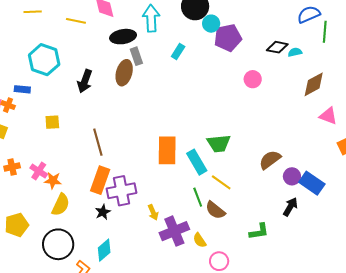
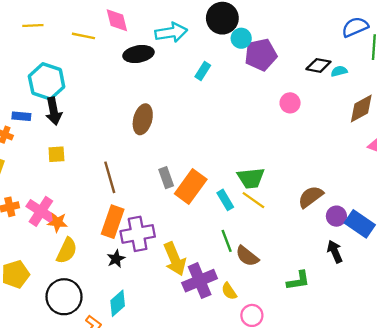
cyan arrow: (151, 18) -> (171, 32), turned 84
gray rectangle: (136, 56) -> (166, 178), moved
brown ellipse: (124, 73) -> (143, 119), moved
black arrow: (85, 81) -> (54, 111), moved, turned -30
orange rectangle: (167, 150) -> (191, 186), turned 36
cyan rectangle: (197, 162) -> (225, 200), size x0.7
pink cross: (39, 171) -> (41, 211), size x1.4
yellow line: (221, 182) -> (253, 200), moved
black arrow: (290, 207) -> (335, 252), turned -54
yellow arrow: (153, 212) -> (175, 259), size x1.8

